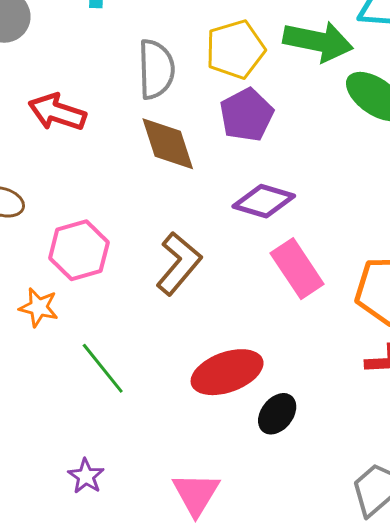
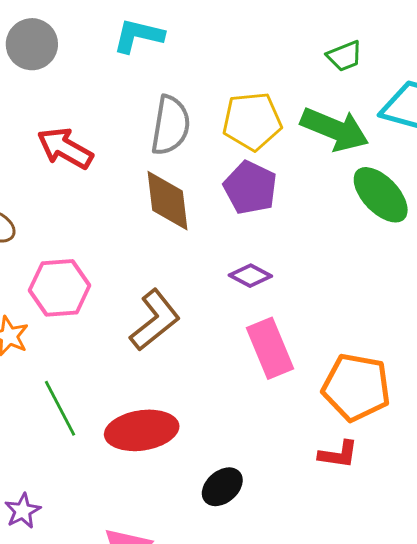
purple pentagon: (247, 115) -> (250, 188), turned -30
purple diamond: (264, 201) -> (250, 276), size x0.7
red ellipse: (227, 372) -> (142, 430), moved

